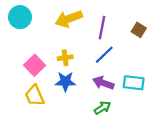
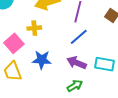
yellow cross: (65, 58) -> (34, 28), moved

